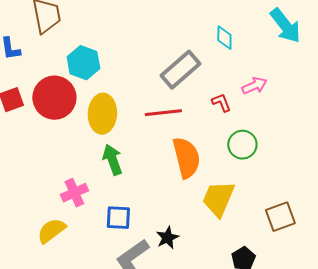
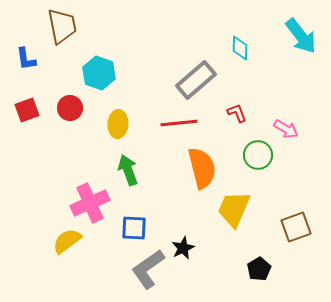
pink arrow: (254, 86) -> (286, 129), moved, turned 55
red circle: (54, 98) -> (70, 108), size x0.6
yellow ellipse: (102, 114) -> (118, 124), size x0.7
pink cross: (74, 193) -> (90, 203), size x1.4

